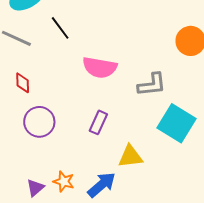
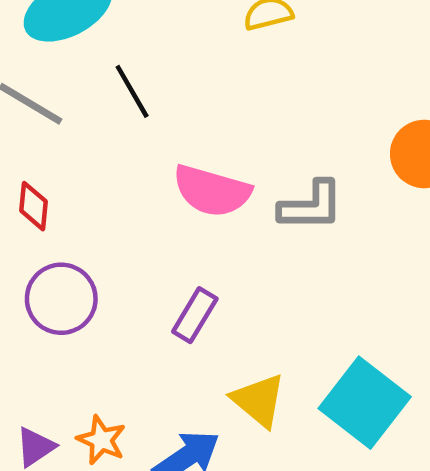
gray L-shape: (152, 85) -> (311, 206), moved
cyan square: (176, 123) -> (365, 403), moved
yellow triangle: (130, 156) -> (259, 400), turned 40

